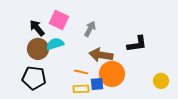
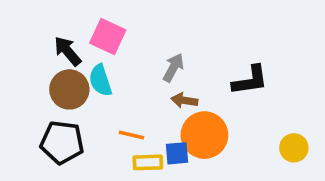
gray arrow: (90, 29) -> (173, 68), moved
cyan semicircle: (55, 44) -> (100, 80), turned -90
brown arrow: (101, 55) -> (184, 100), size x0.6
orange line: (81, 72) -> (131, 135), moved

